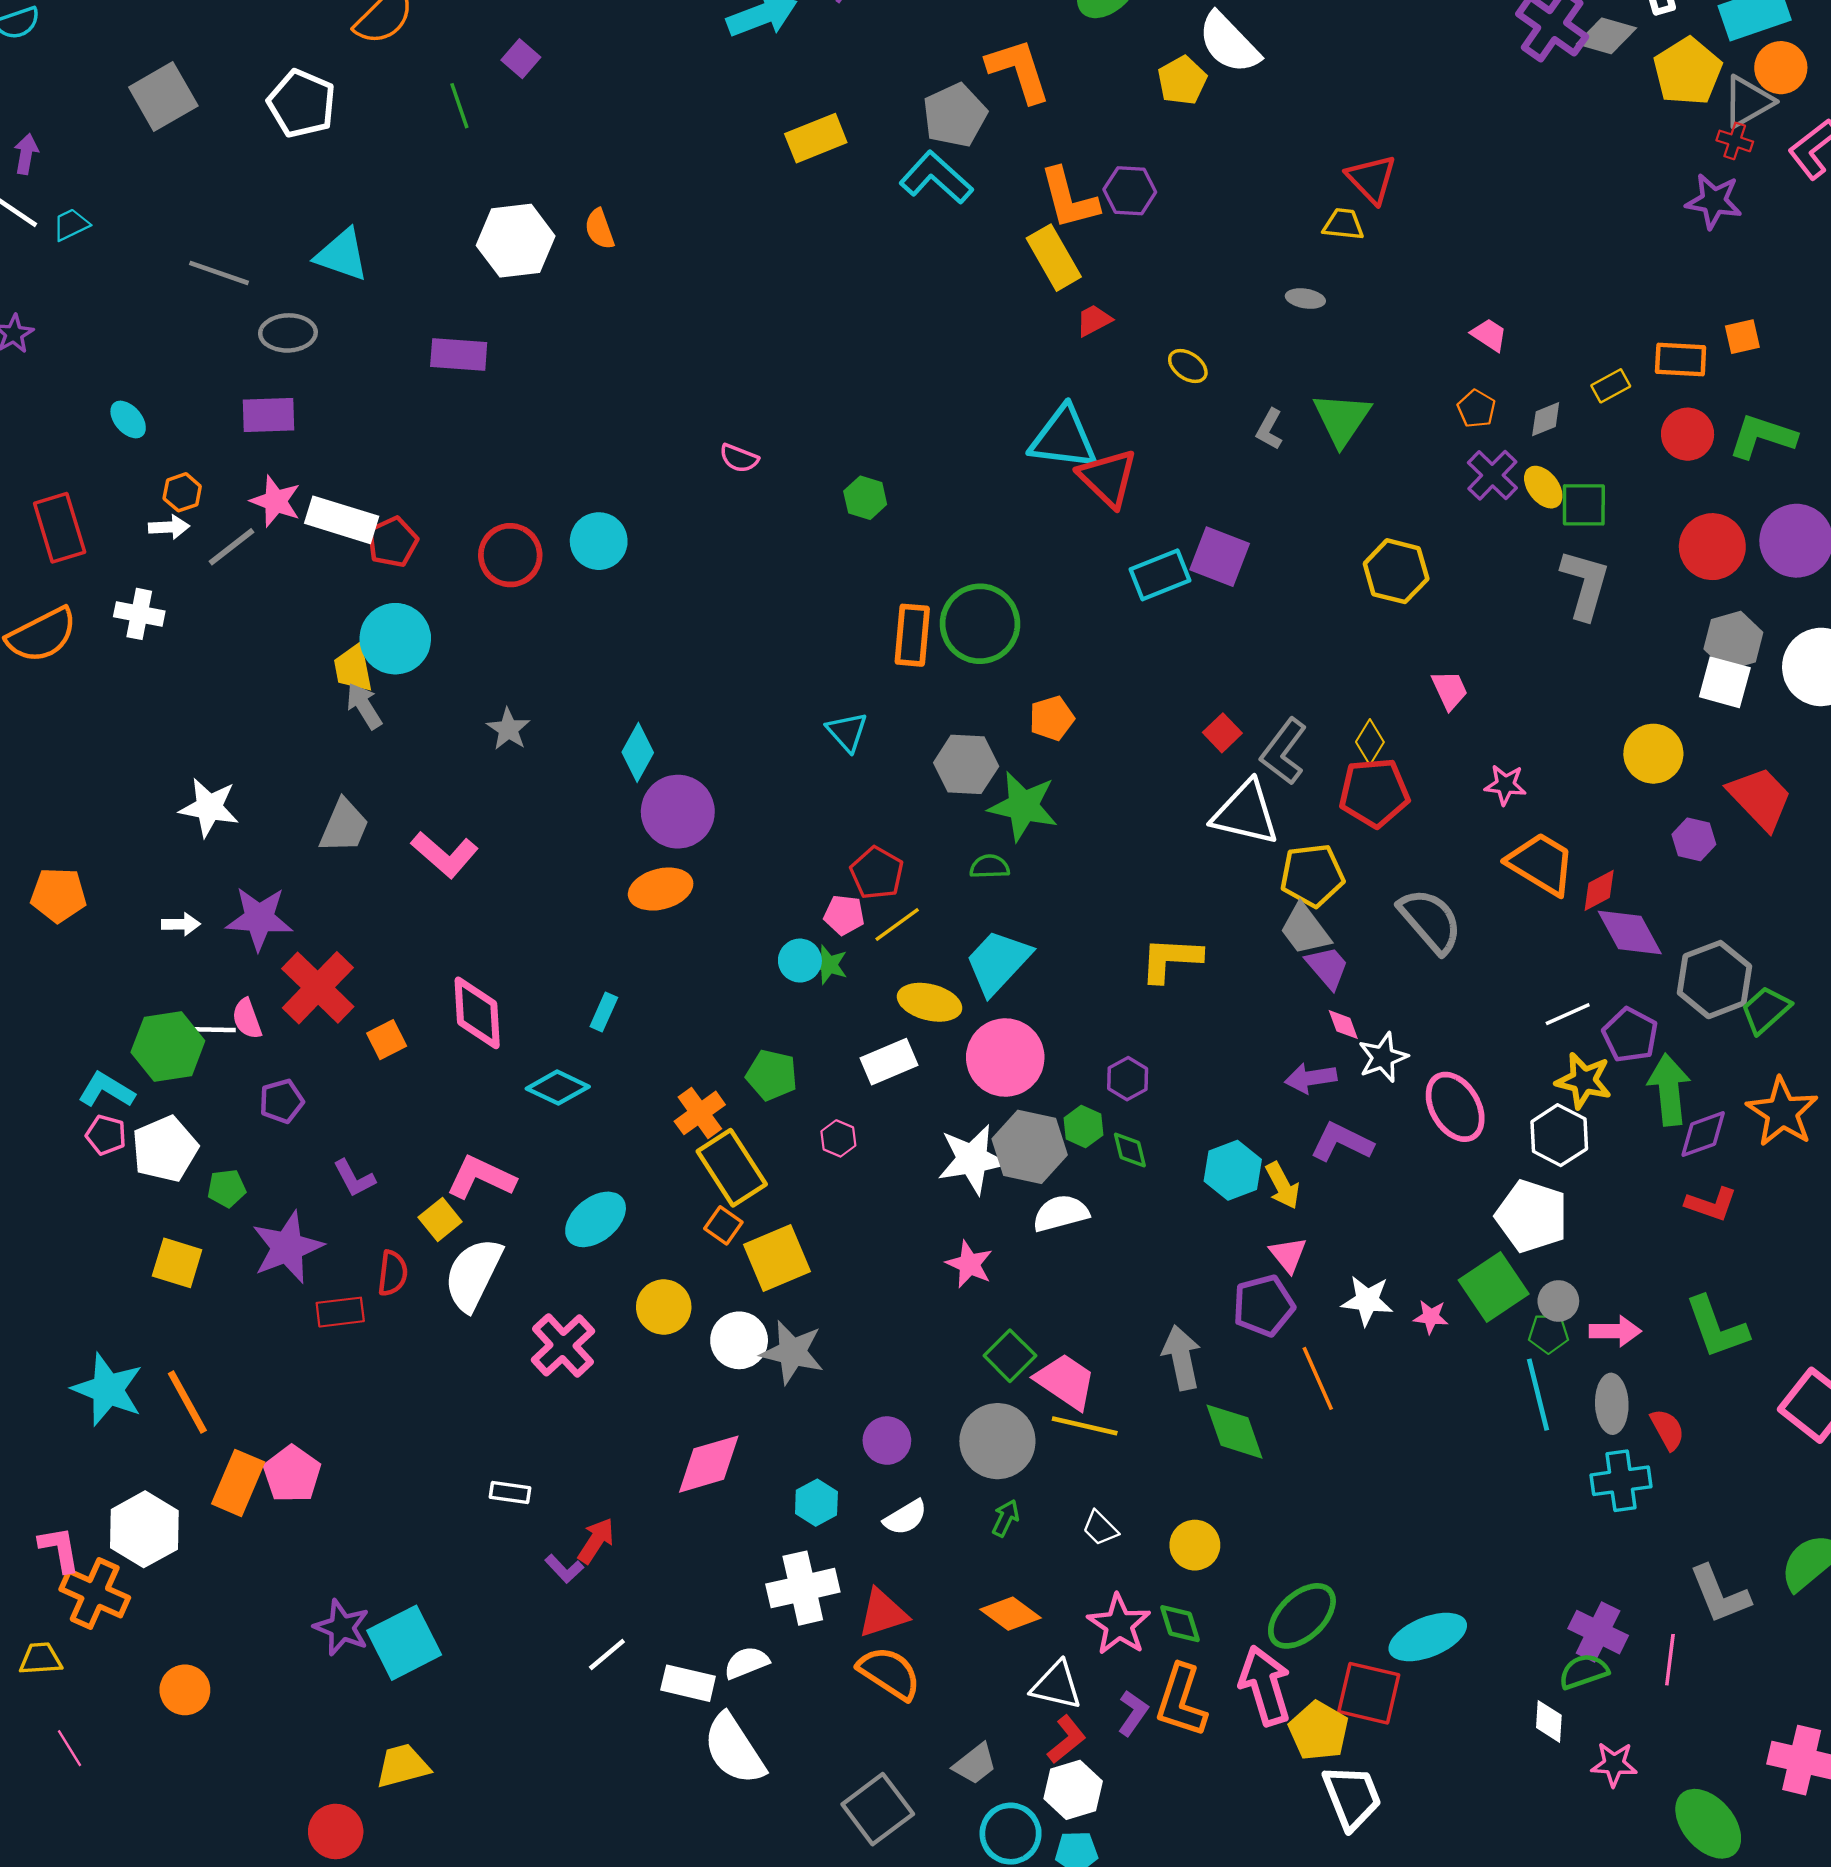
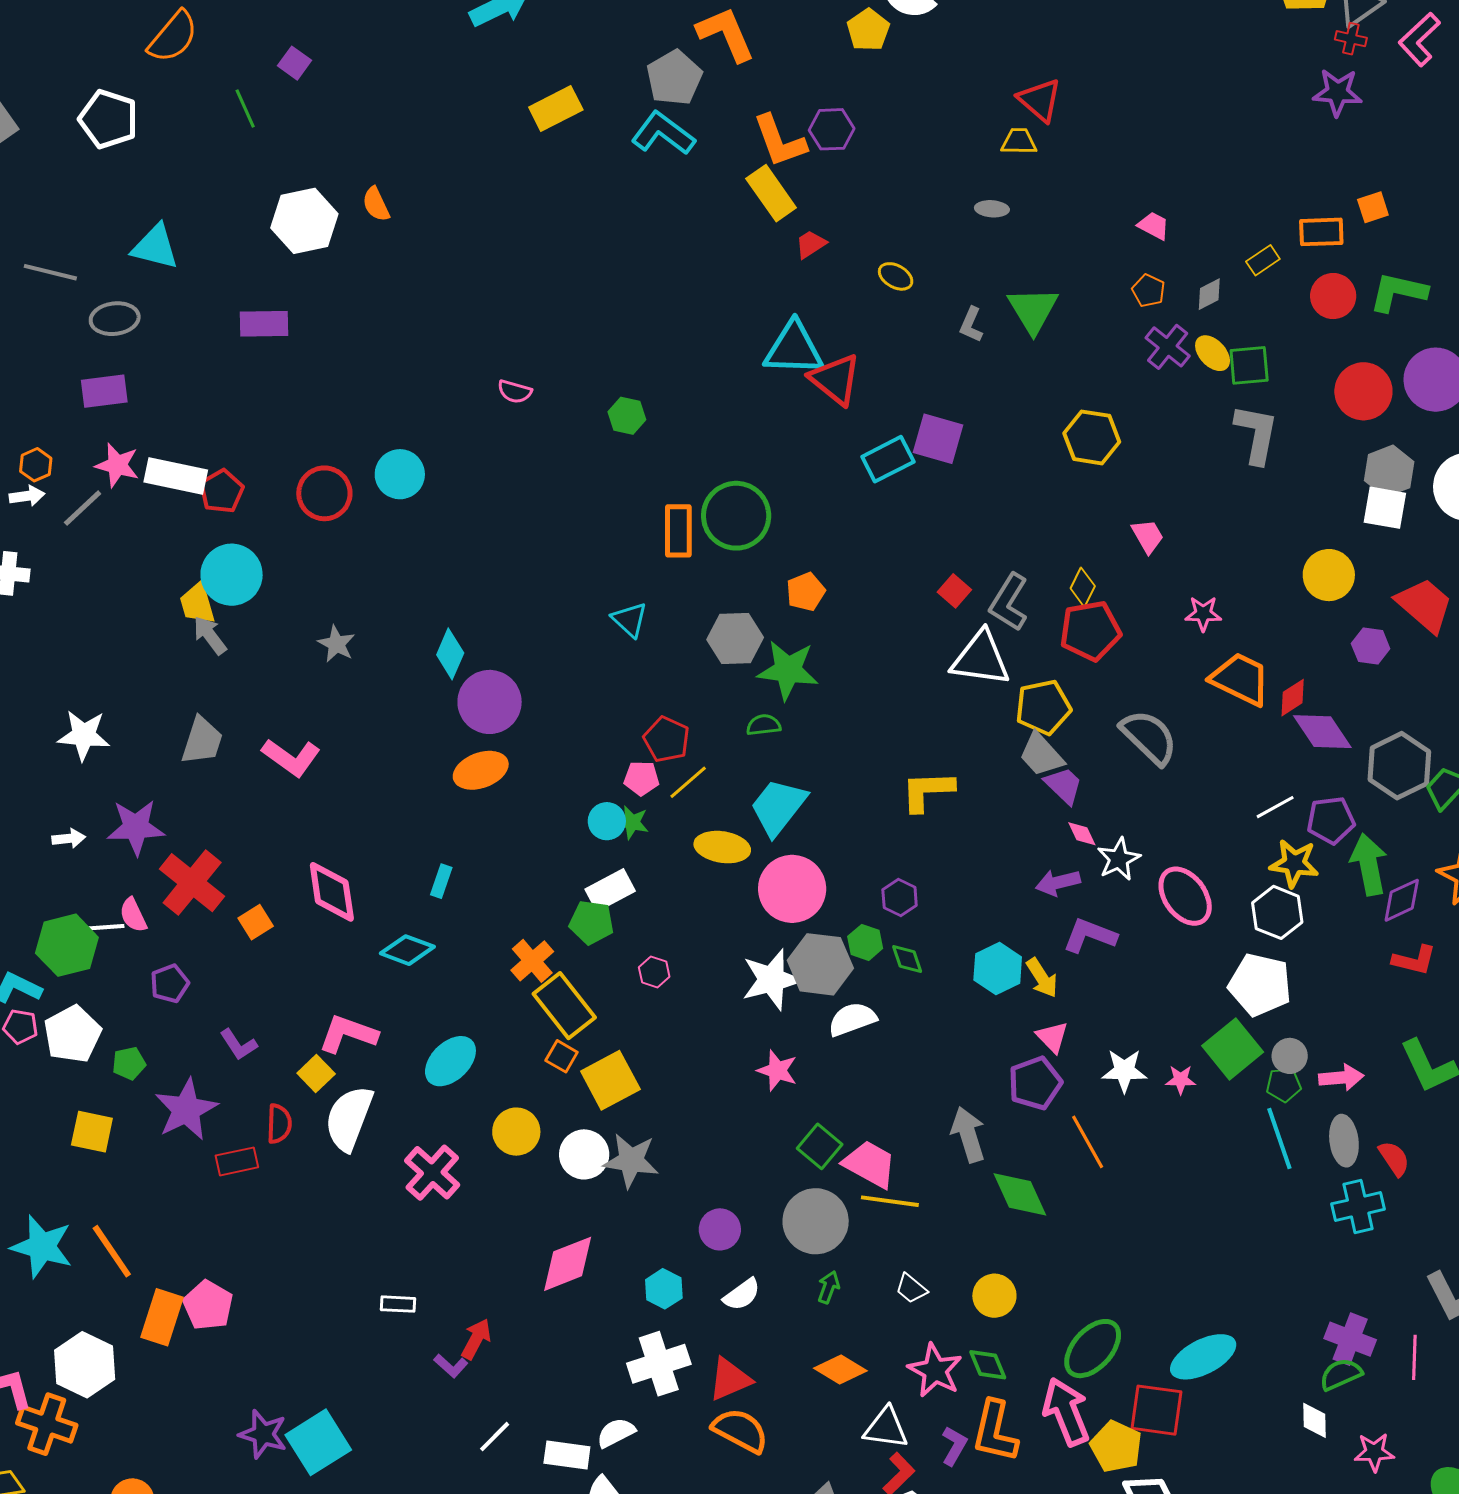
purple pentagon: (1630, 1035) -> (1331, 820), turned -30
white rectangle: (889, 1062) -> (610, 890), moved

